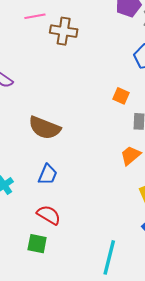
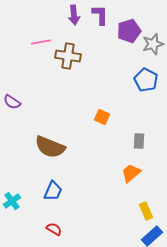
orange square: (121, 96) -> (102, 117), moved
red semicircle: (49, 215) -> (54, 229), size x0.7

